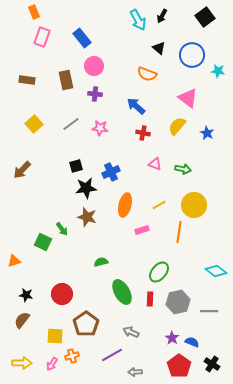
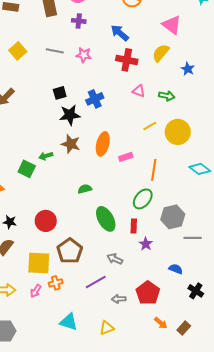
gray line: (71, 124) -> (55, 51), turned 48
red cross: (143, 133) -> (127, 60), size x1.5
blue star: (207, 133) -> (188, 69), moved
orange ellipse: (125, 205) -> (103, 144), moved
yellow line: (159, 205) -> (150, 126), moved
green arrow: (62, 229) -> (46, 156), turned 112
orange line: (179, 232) -> (154, 170), moved
cyan diamond: (216, 271) -> (200, 169), moved
gray hexagon: (178, 302) -> (173, 217), moved
yellow square: (55, 336) -> (39, 263), size x1.4
purple star: (172, 338) -> (146, 244), moved
red pentagon: (179, 366) -> (148, 293), moved

